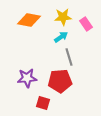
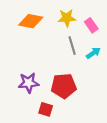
cyan arrow: (61, 37) -> (93, 53), moved
gray line: (69, 57) -> (72, 46), moved

